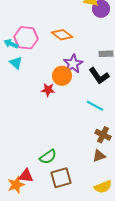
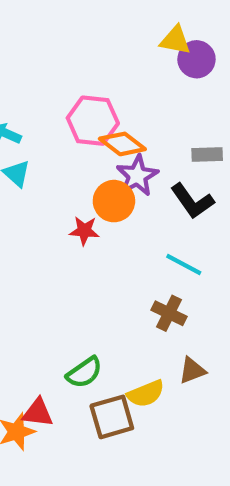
orange diamond: (62, 35) -> (122, 144), moved
pink hexagon: (26, 38) -> (93, 121), moved
brown cross: (103, 135) -> (169, 313), moved
yellow semicircle: (103, 187) -> (146, 394), moved

